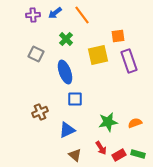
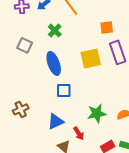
yellow square: (98, 55) -> (91, 58), moved
brown cross: (40, 112) -> (21, 109), moved
red arrow: (101, 148) -> (79, 133), moved

